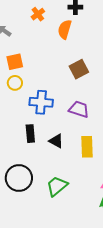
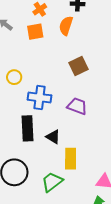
orange square: (15, 62) -> (35, 32), moved
black rectangle: (30, 134) -> (27, 128), size x1.4
yellow rectangle: (87, 147) -> (71, 159), moved

